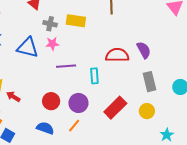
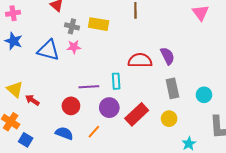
purple line: (66, 66) -> (89, 87), moved
purple circle: (78, 103) -> (109, 108), moved

